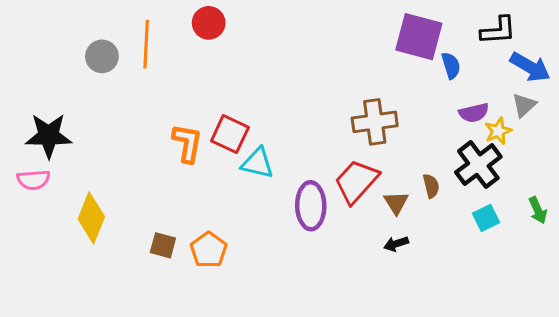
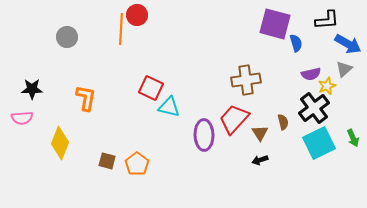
orange line: (146, 44) -> (121, 29), moved
black star: (49, 136) -> (32, 89), size x0.7
orange L-shape: (187, 143) -> (86, 98), moved
cyan square: (486, 218) -> (319, 143), size x1.8

